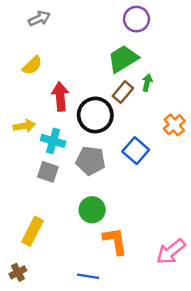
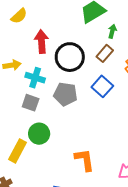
brown rectangle: (123, 92) -> (105, 53), moved
green circle: (92, 210) -> (39, 134), moved

